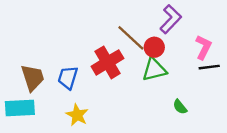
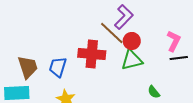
purple L-shape: (171, 19) -> (124, 17), moved
red cross: (108, 62) -> (92, 54), turned 36

